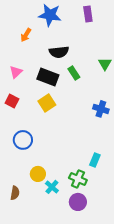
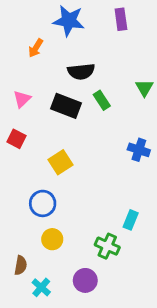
yellow square: (47, 103) -> (60, 162), moved
blue circle: (23, 140) -> (43, 203), moved
cyan cross: (52, 187) -> (41, 287), moved
purple circle: (78, 202) -> (85, 280), moved

